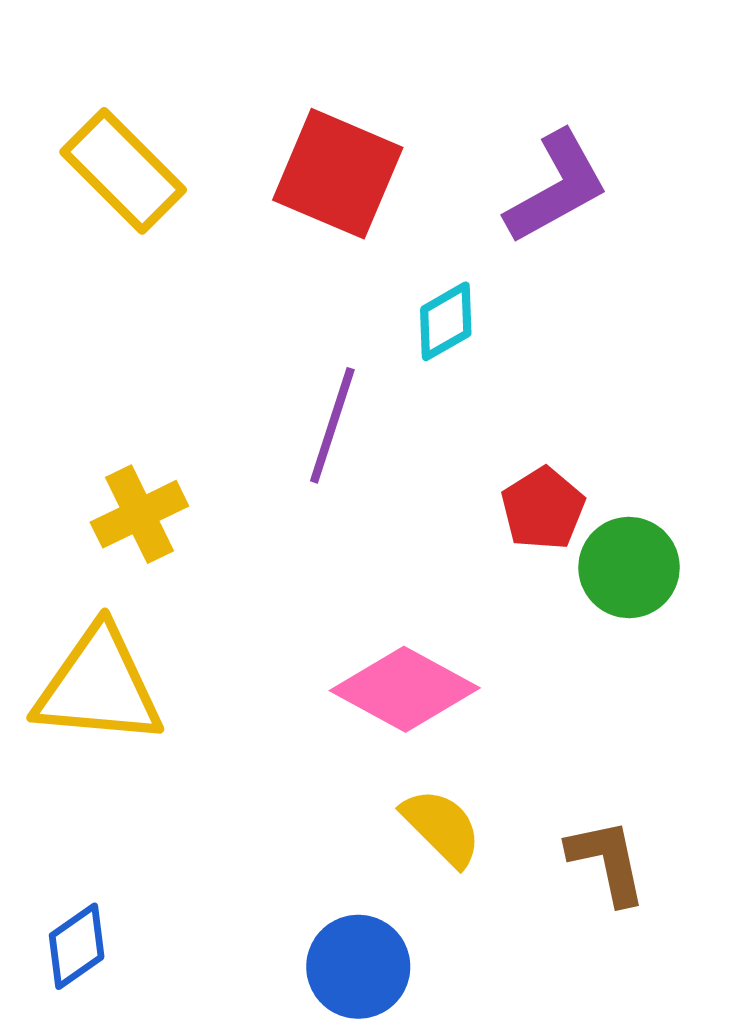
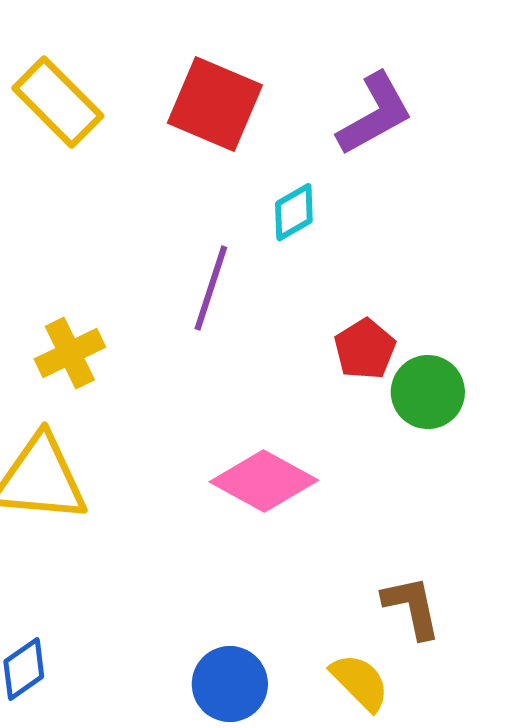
yellow semicircle: (442, 827) -> (360, 682), moved

